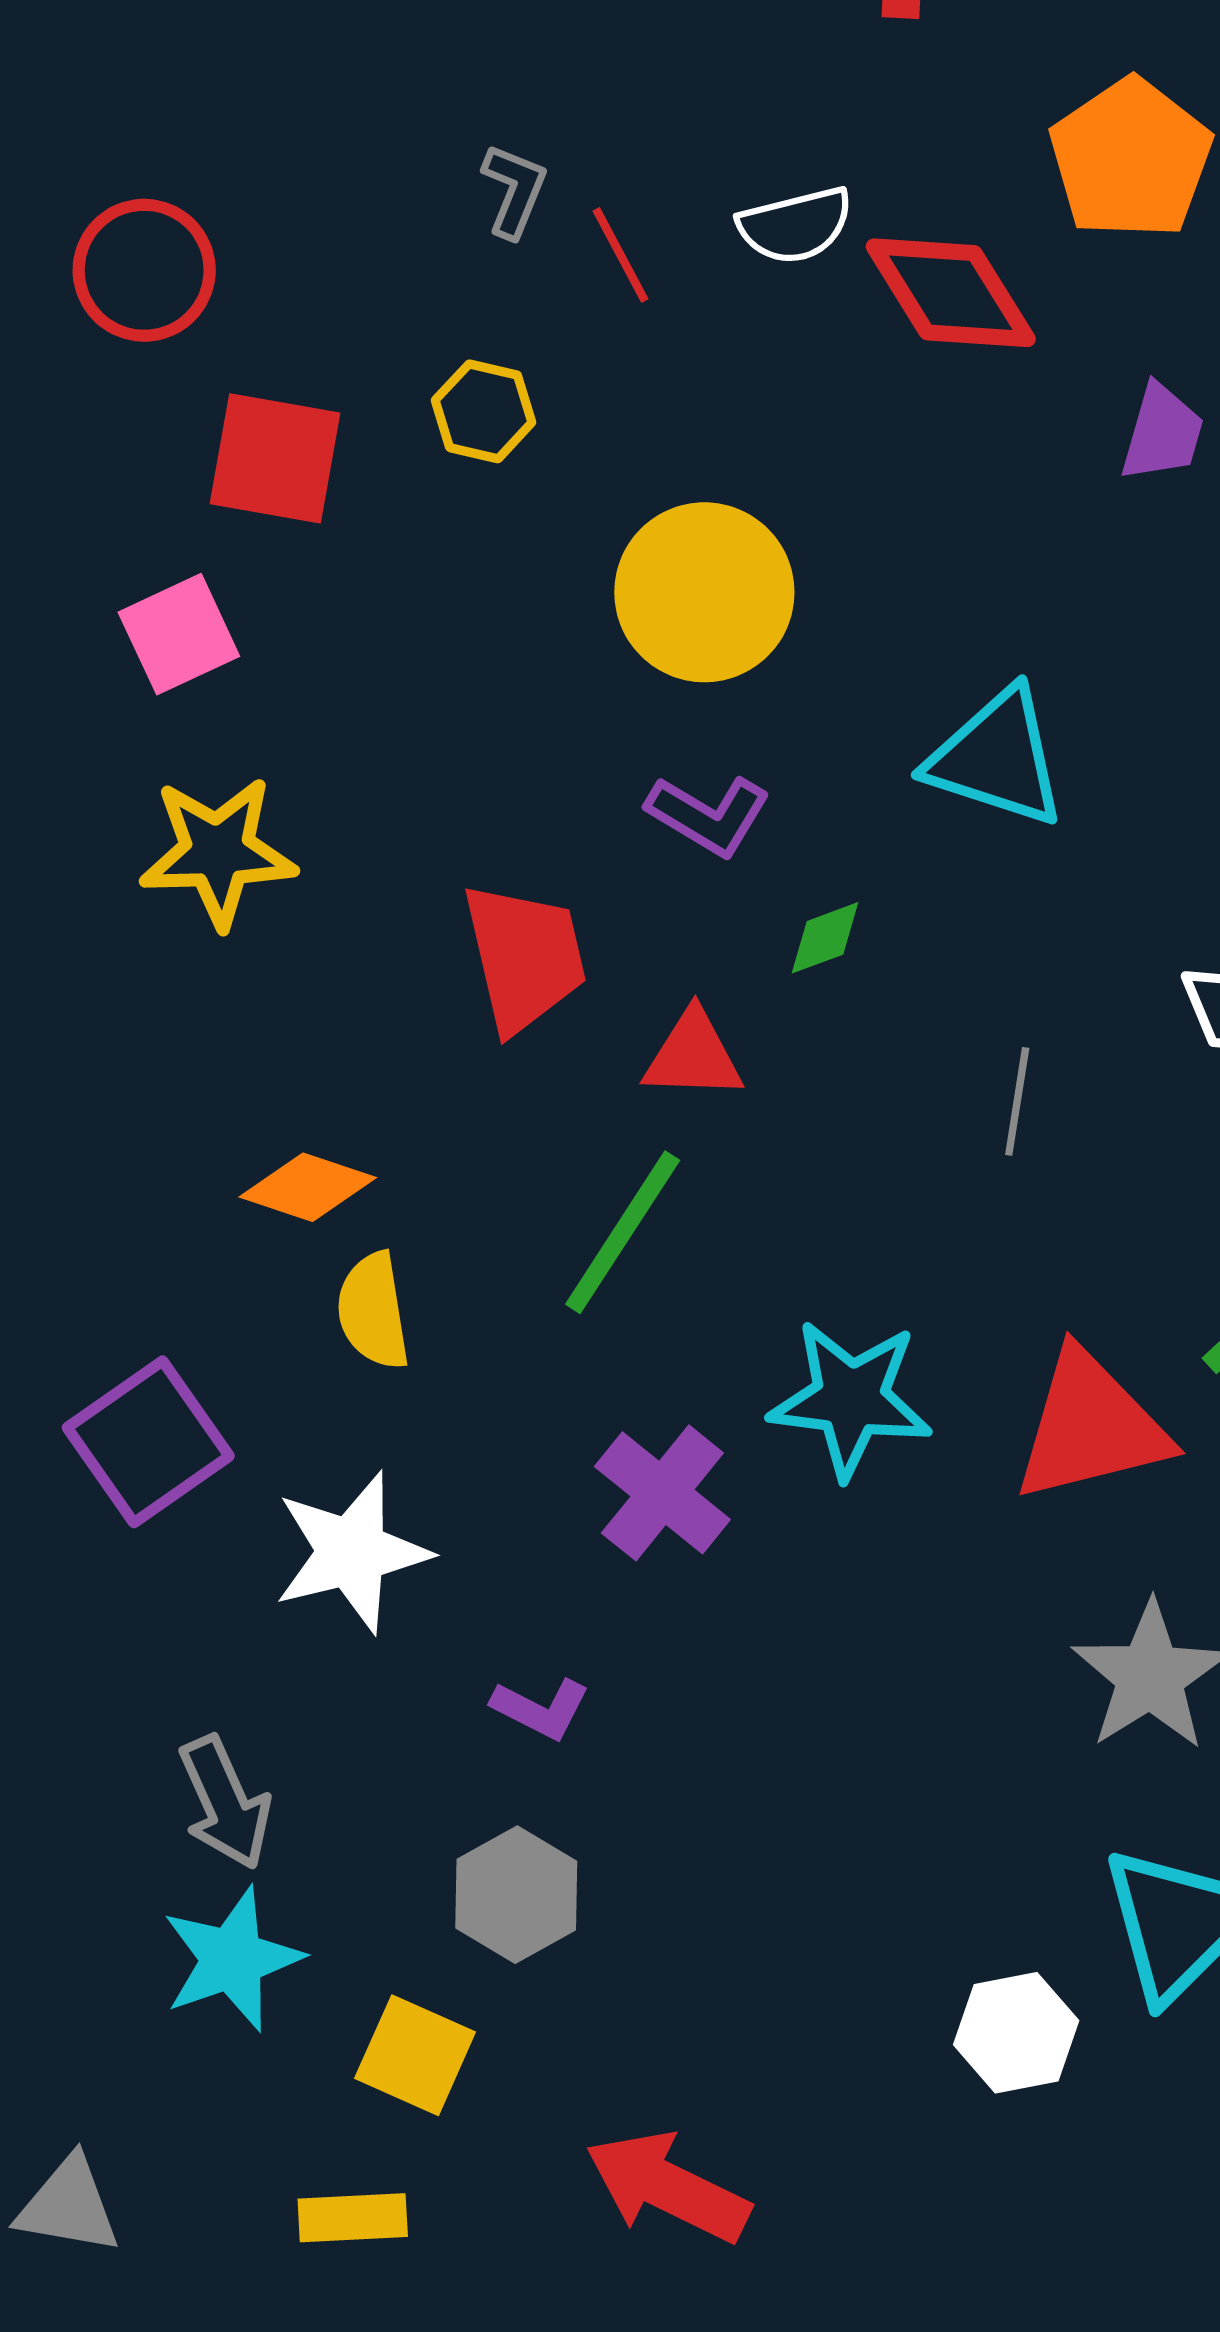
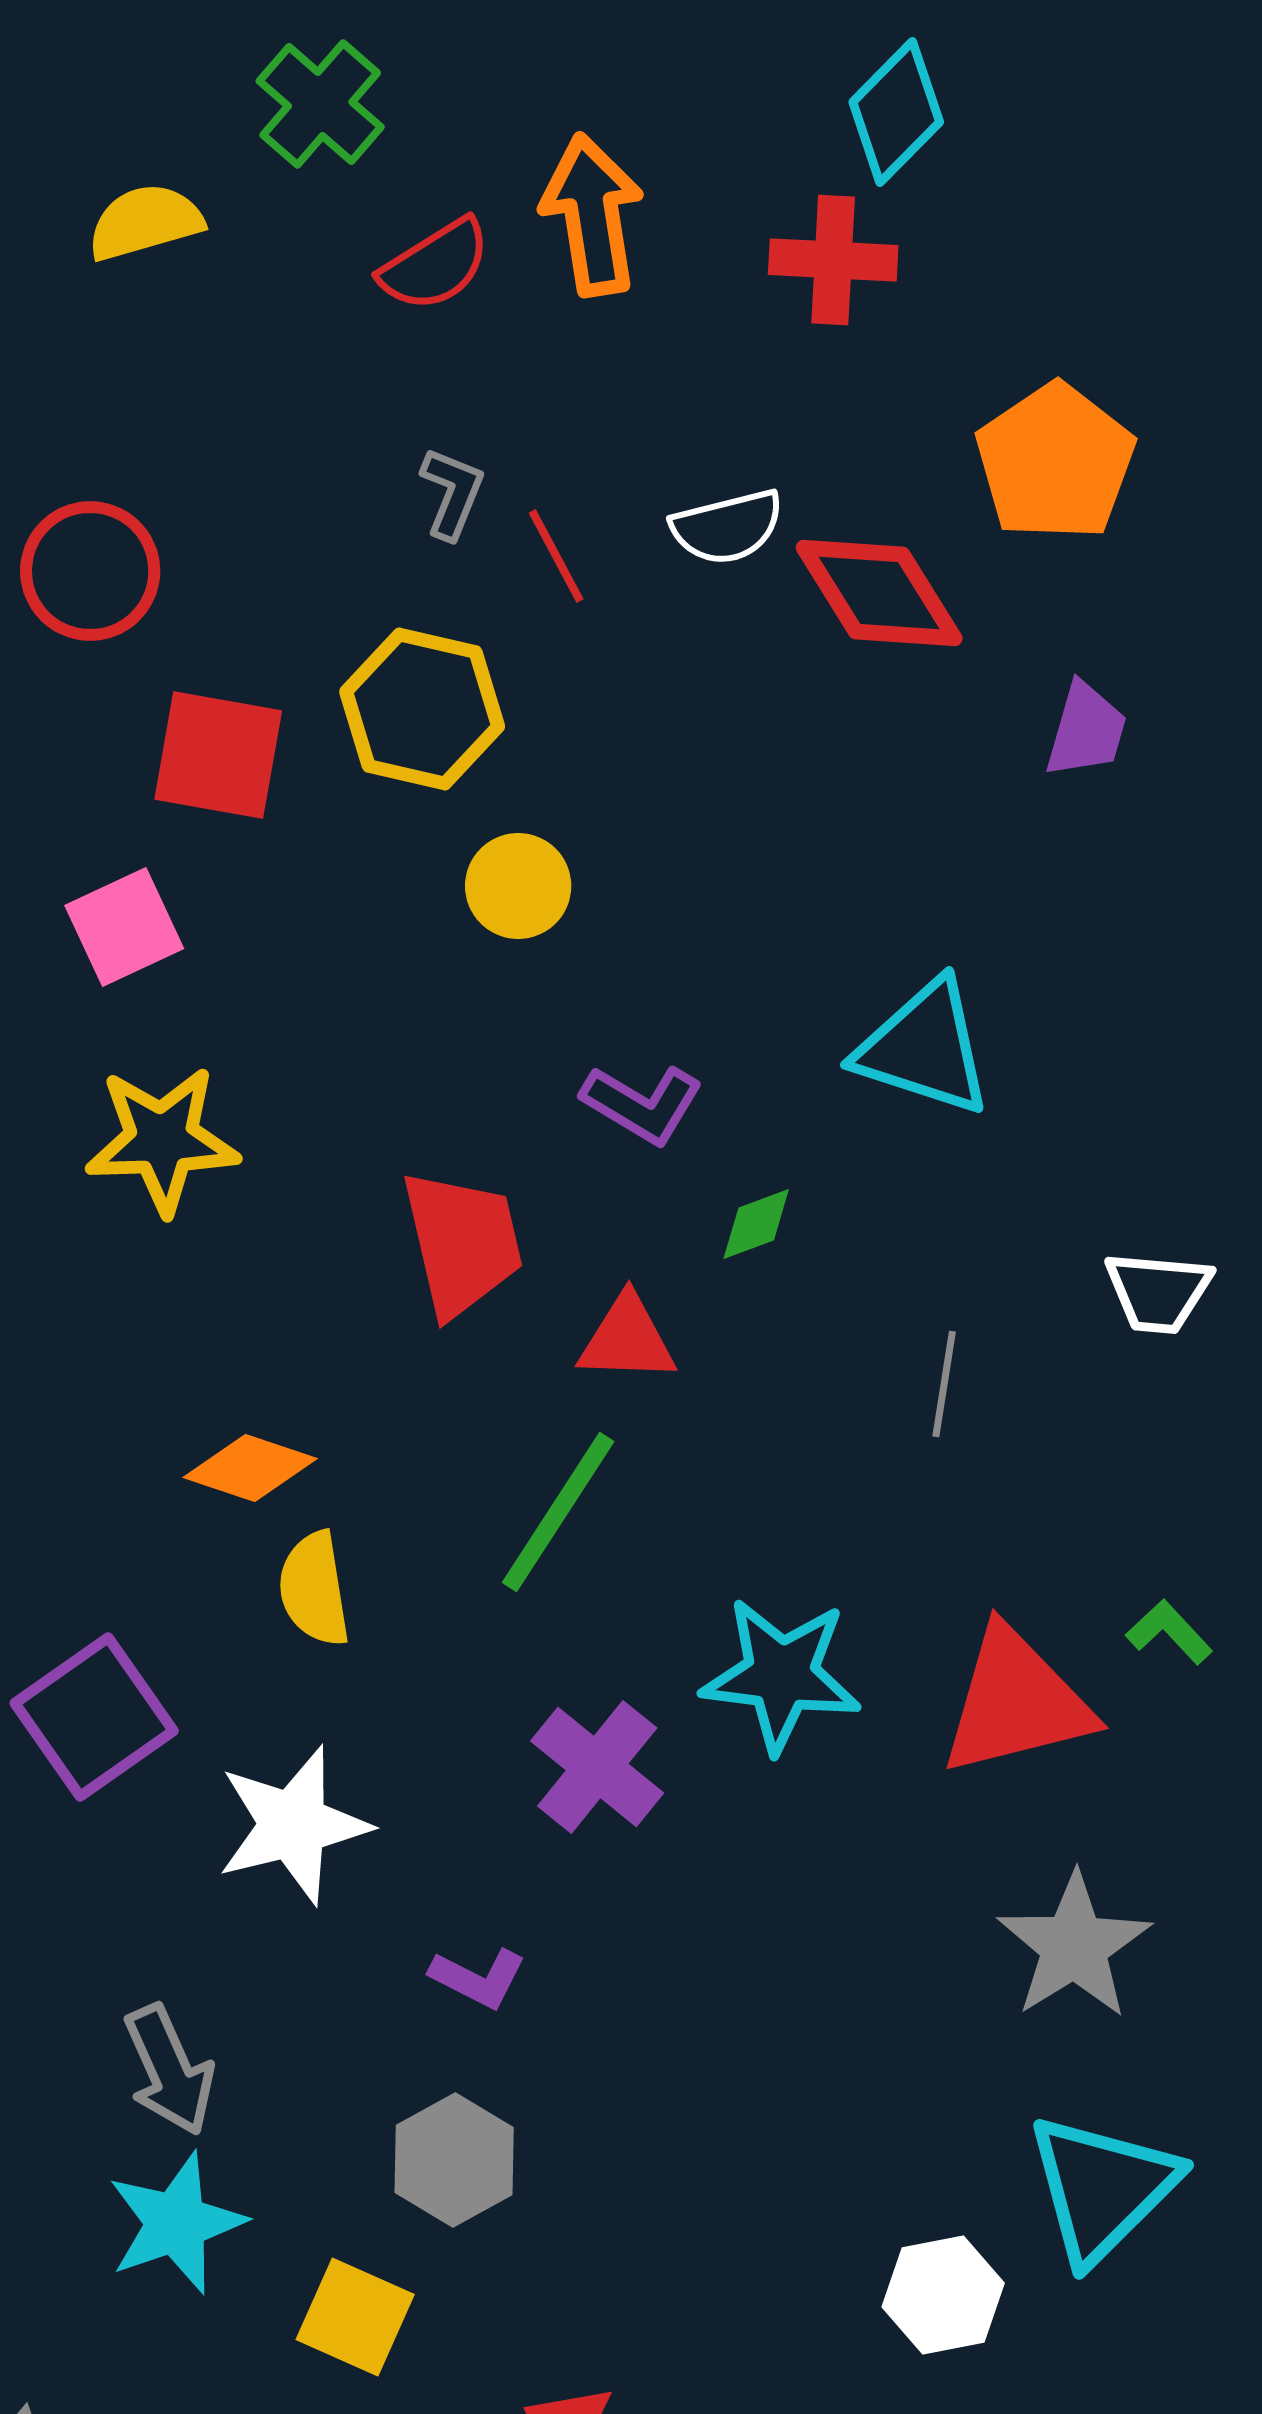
yellow hexagon: (484, 411) -> (422, 709), size x1.6
yellow circle: (704, 592) -> (518, 886), moved, size x0.6

